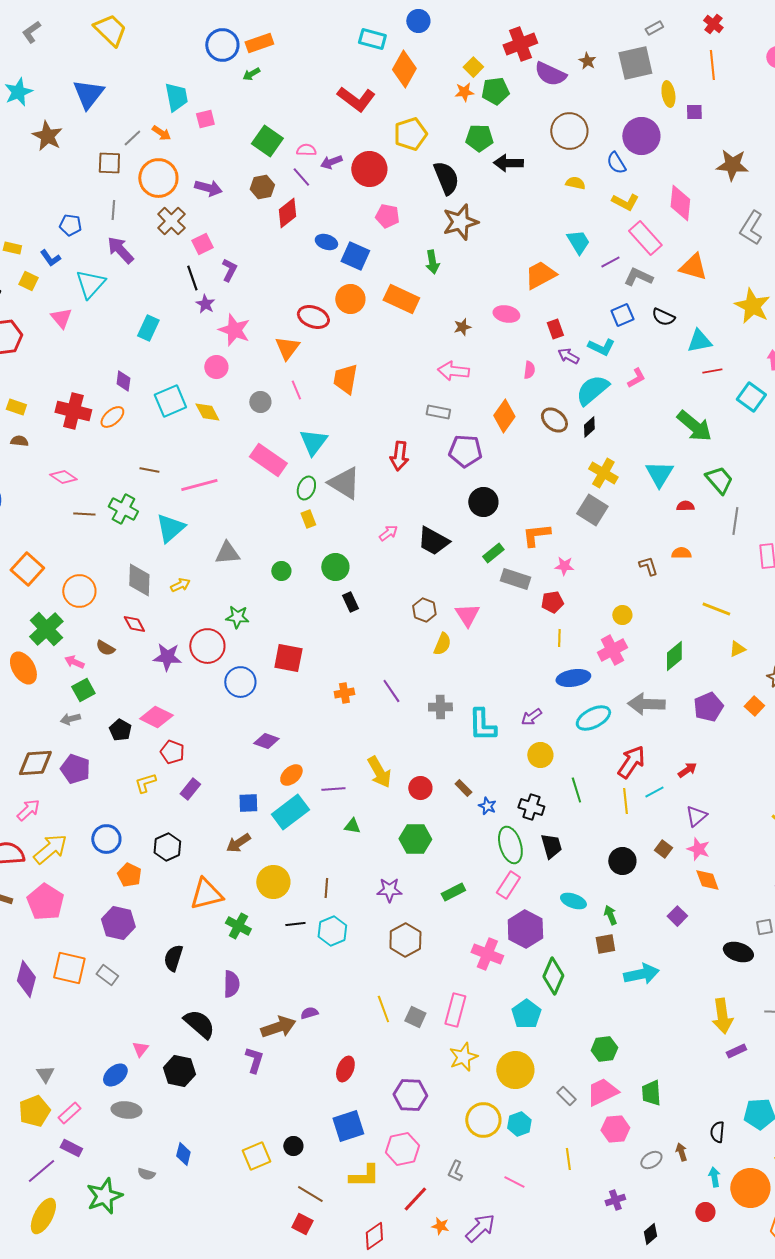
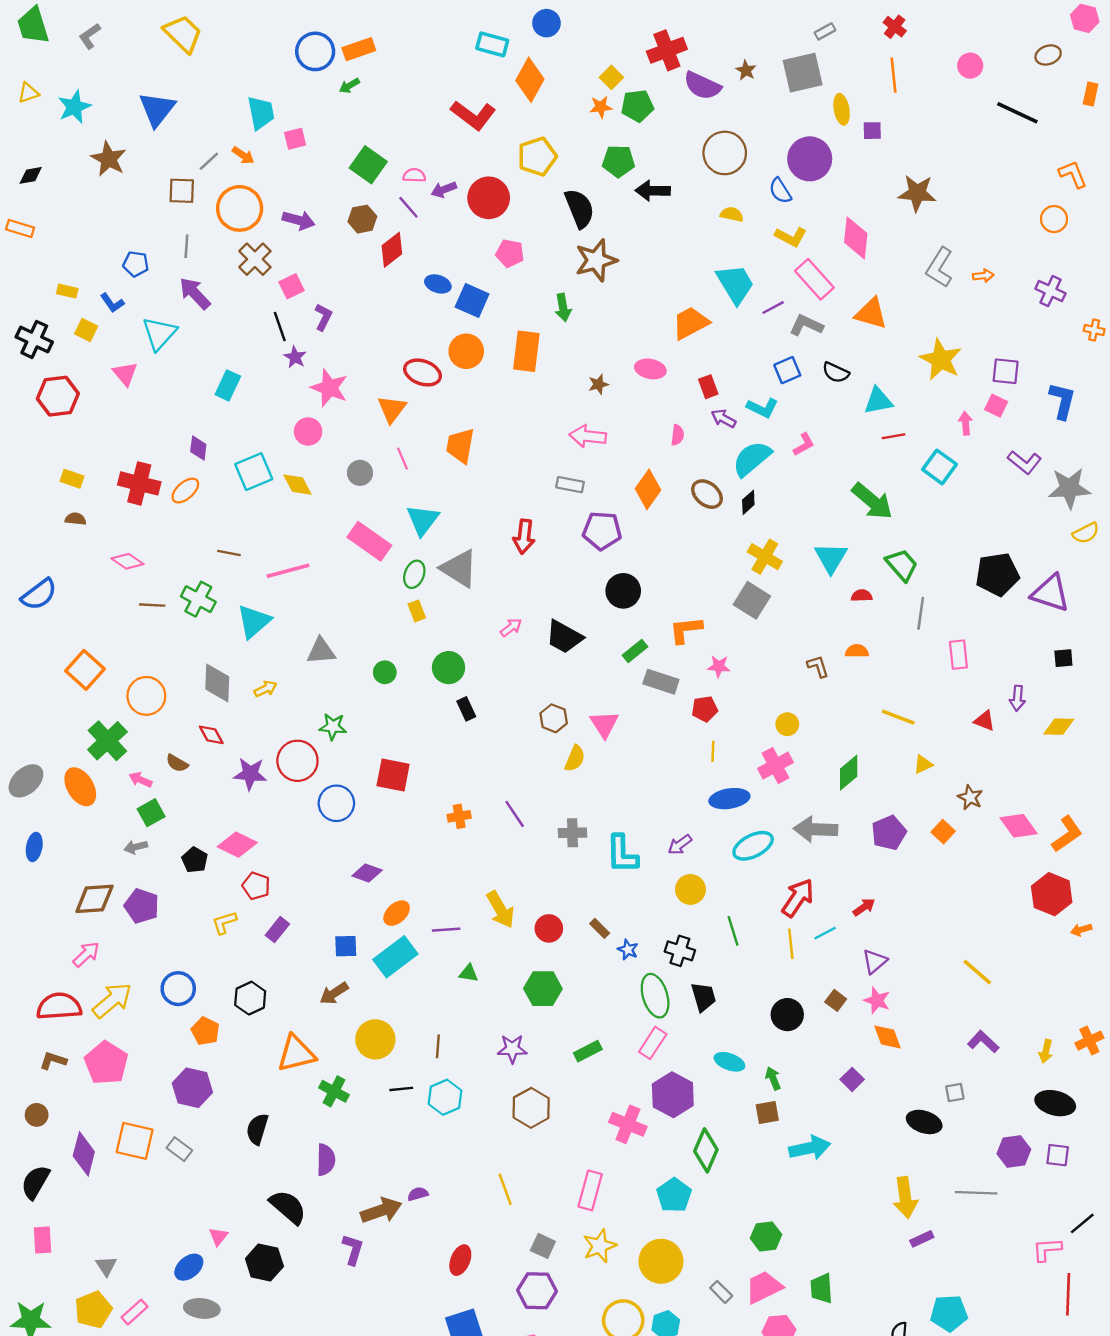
cyan trapezoid: (578, 242) -> (735, 284), size x1.4
orange rectangle: (401, 299) -> (526, 351), turned 72
gray square: (415, 1017) -> (543, 1246), moved

